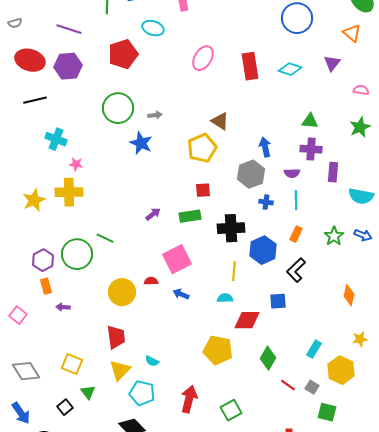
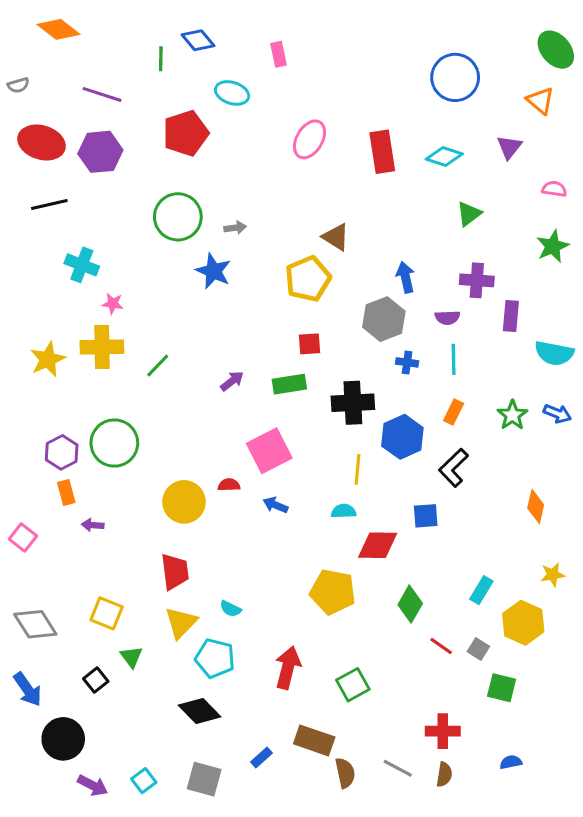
green triangle: (310, 121) -> (469, 214), moved, turned -42
green line: (105, 238) -> (158, 366), moved, turned -72

